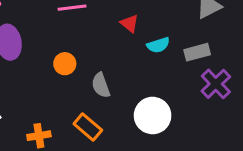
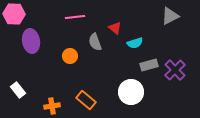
gray rectangle: (197, 52) -> (149, 65), moved
gray semicircle: (101, 85) -> (95, 42), moved

